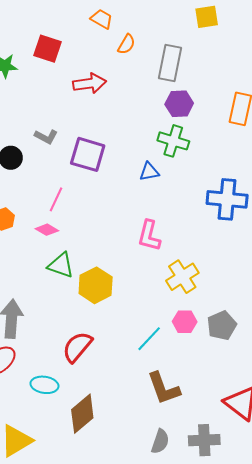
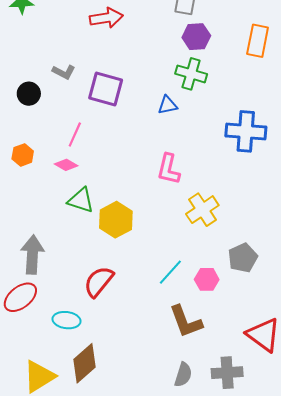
pink hexagon: (185, 322) -> (207, 279), moved
brown diamond: (82, 414) -> (85, 363), moved

